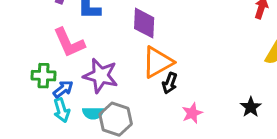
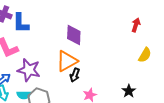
purple diamond: (144, 23) -> (74, 35), moved

